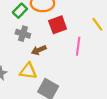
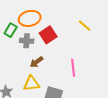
gray cross: (23, 34) -> (27, 41), moved
pink line: (78, 46) -> (73, 68), moved

